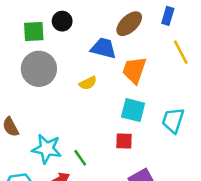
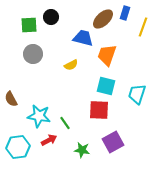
blue rectangle: (168, 16) -> (125, 13), moved
yellow line: (181, 52) -> (143, 27), moved, turned 48
gray circle: (39, 69) -> (33, 54), size x0.7
red square: (124, 141) -> (99, 110), size x1.5

